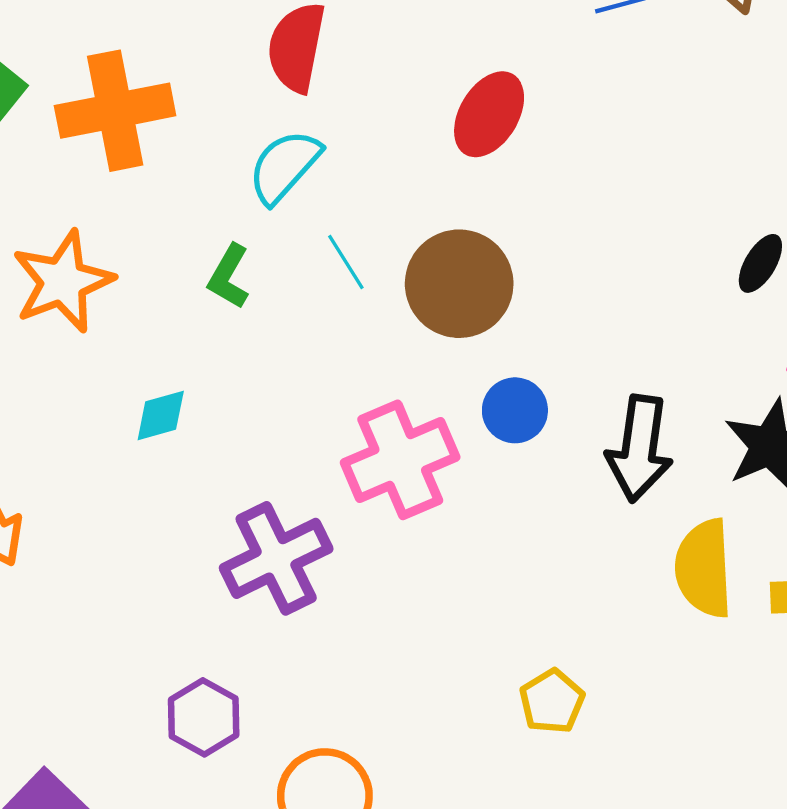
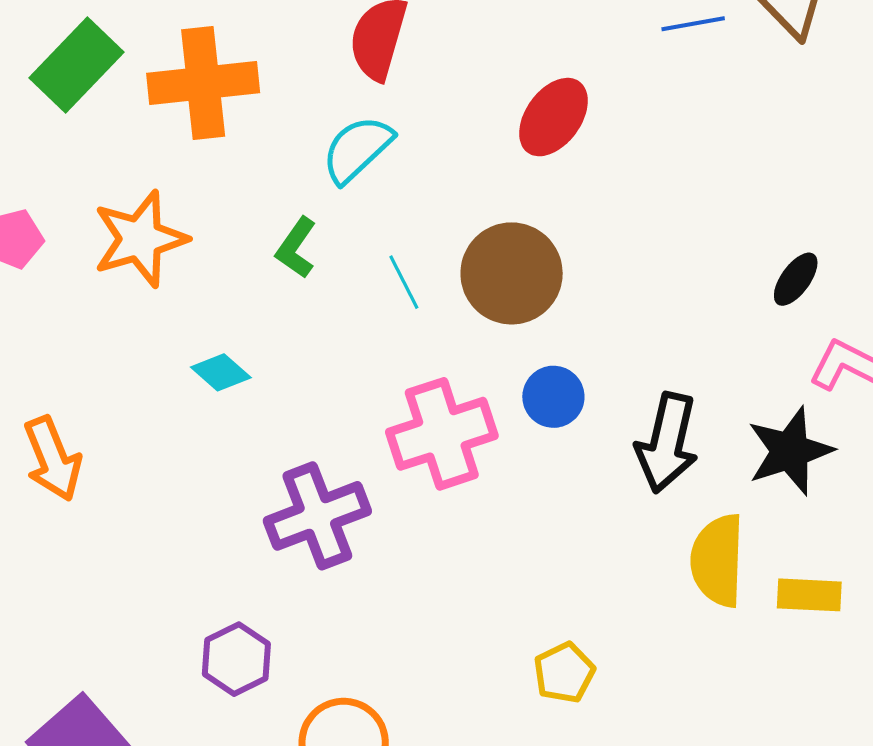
cyan line: (346, 262) -> (404, 282), moved
cyan diamond: (161, 415) -> (221, 372), turned 52

